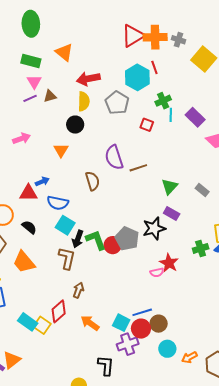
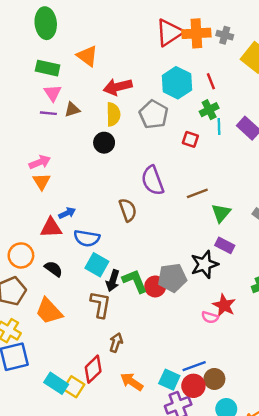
red line: (154, 67) -> (211, 81), moved
purple line: (30, 98) -> (48, 113), turned 32
orange triangle: (61, 150) -> (42, 181), moved
brown line: (138, 168) -> (197, 193), moved
gray pentagon: (127, 239) -> (172, 278), turned -30
pink semicircle: (157, 272) -> (210, 317), turned 32

